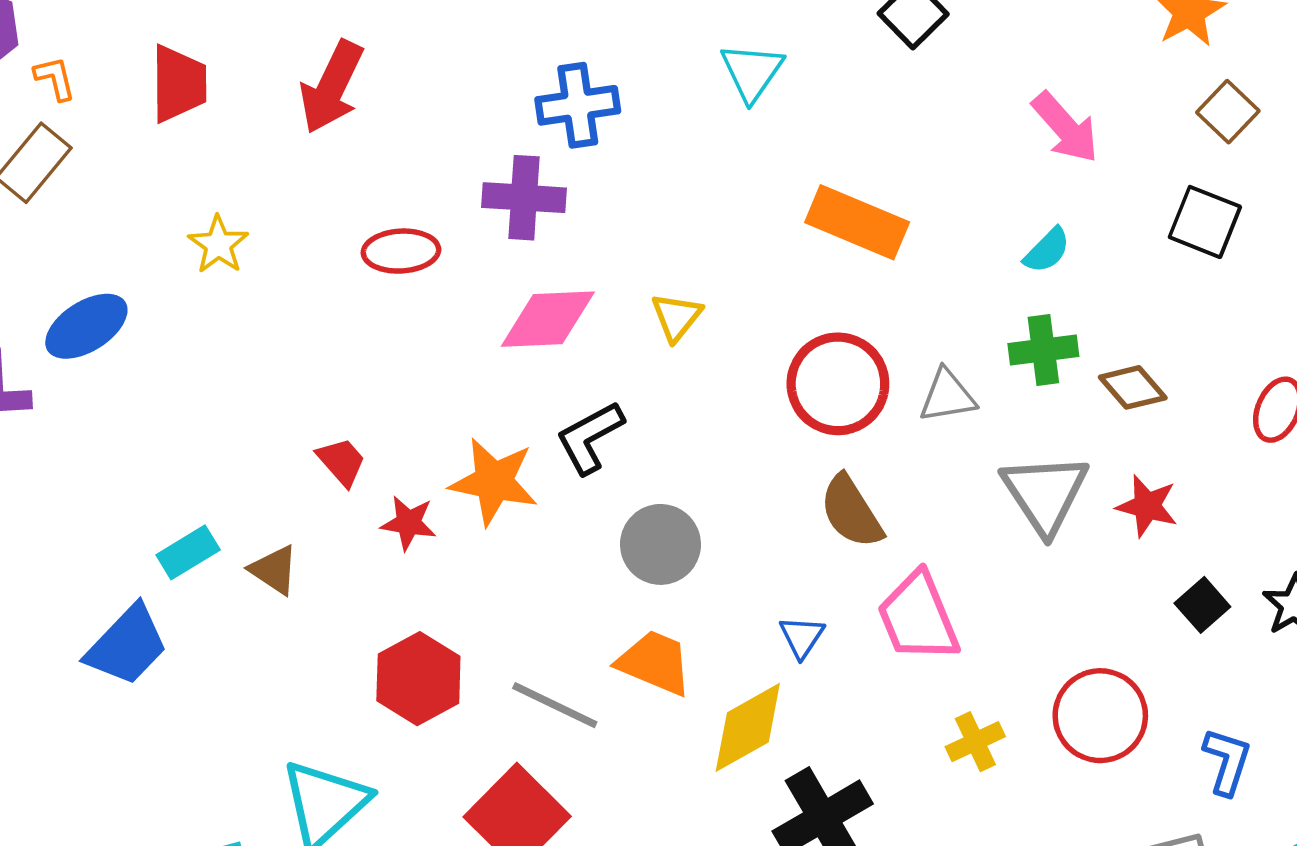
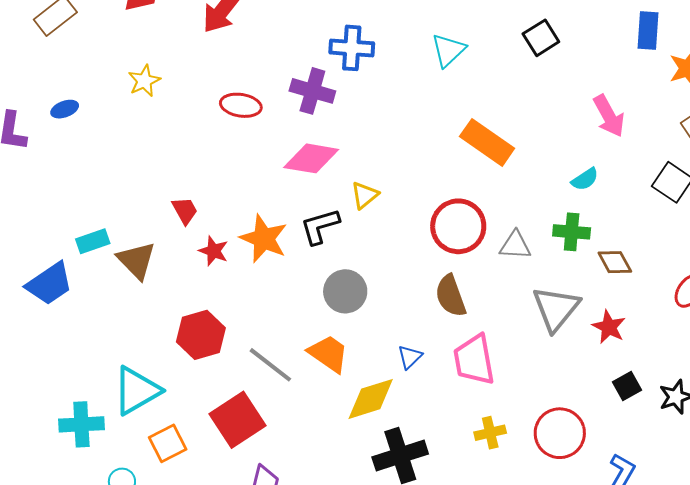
yellow triangle: (676, 317) -> (365, 195), moved
blue ellipse: (86, 326) -> (65, 109), size x0.6
brown triangle: (274, 570) -> (137, 260), size x1.4

